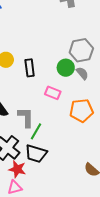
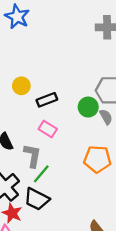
black rectangle: (30, 68) -> (47, 100), turned 66
pink rectangle: (53, 93) -> (48, 129), moved

